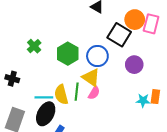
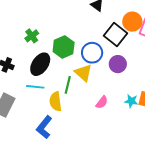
purple circle: (134, 65) -> (118, 64), moved
pink semicircle: (94, 93) -> (102, 102), moved
yellow semicircle: (61, 95) -> (56, 101), moved
black ellipse: (46, 114) -> (40, 64), moved

